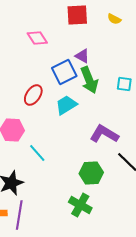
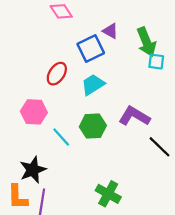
green arrow: (89, 80) -> (146, 42), moved
green hexagon: (91, 173) -> (93, 126), moved

